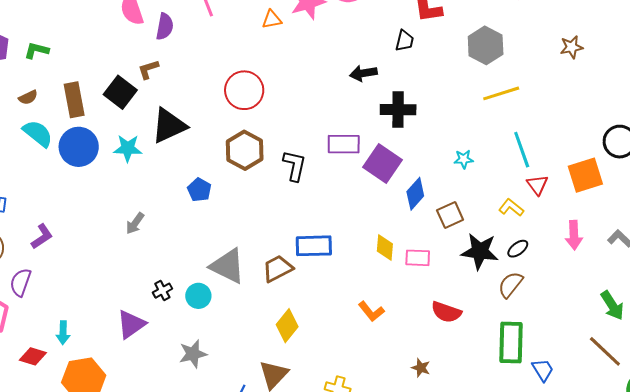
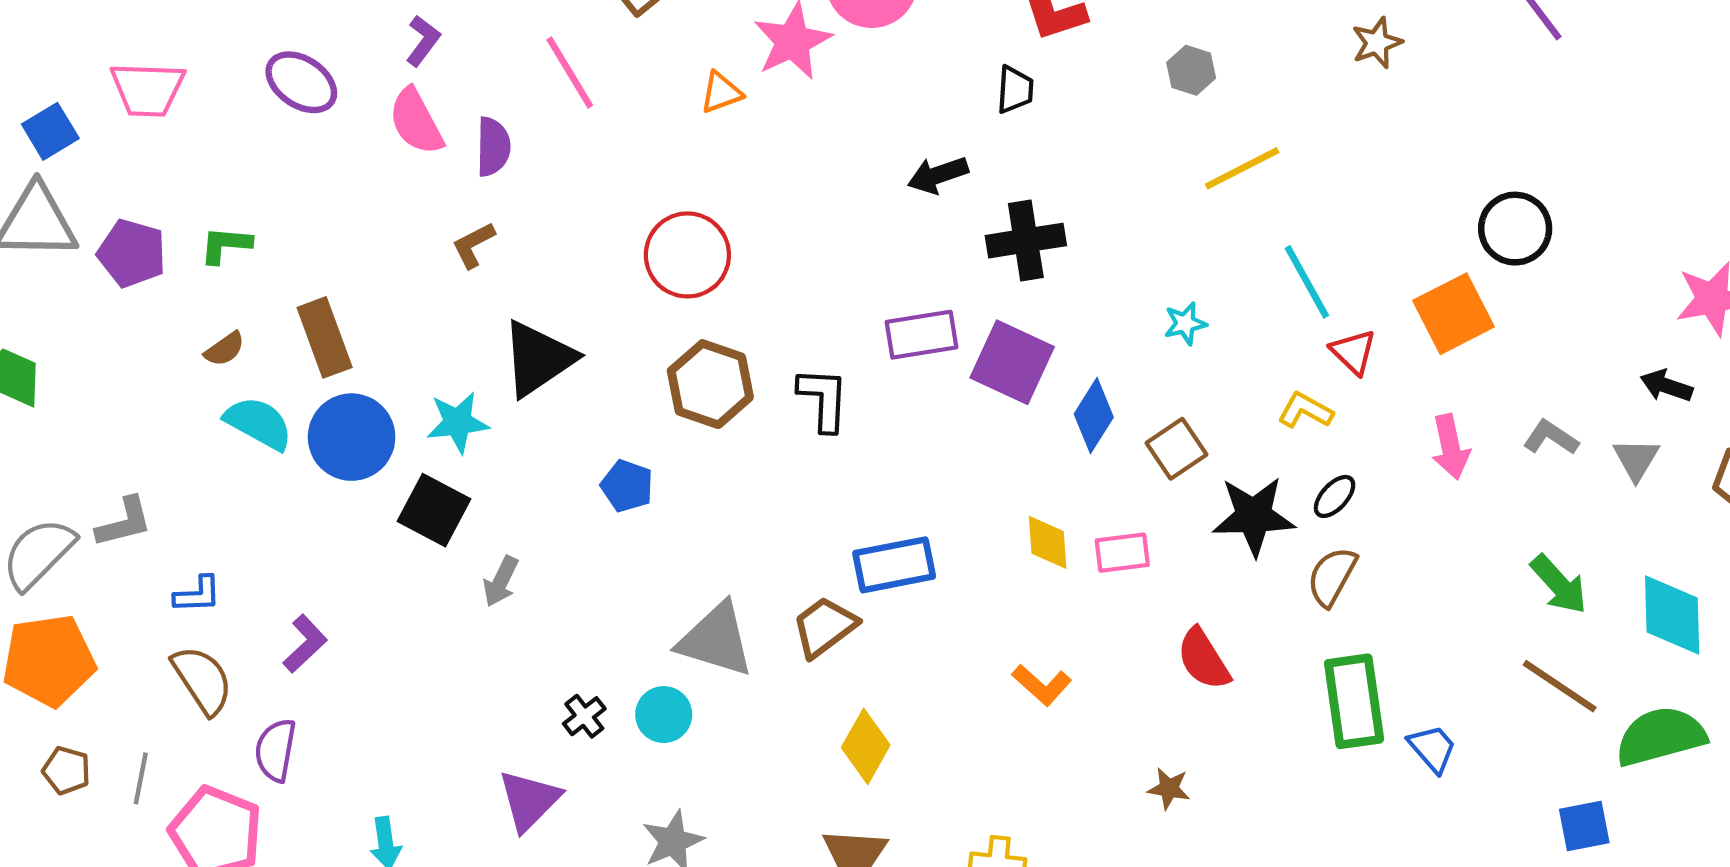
gray hexagon: (486, 45) -> (1191, 70), size x0.6
black square: (120, 92) -> (434, 510), moved
red semicircle: (446, 312) -> (1204, 659), turned 48

